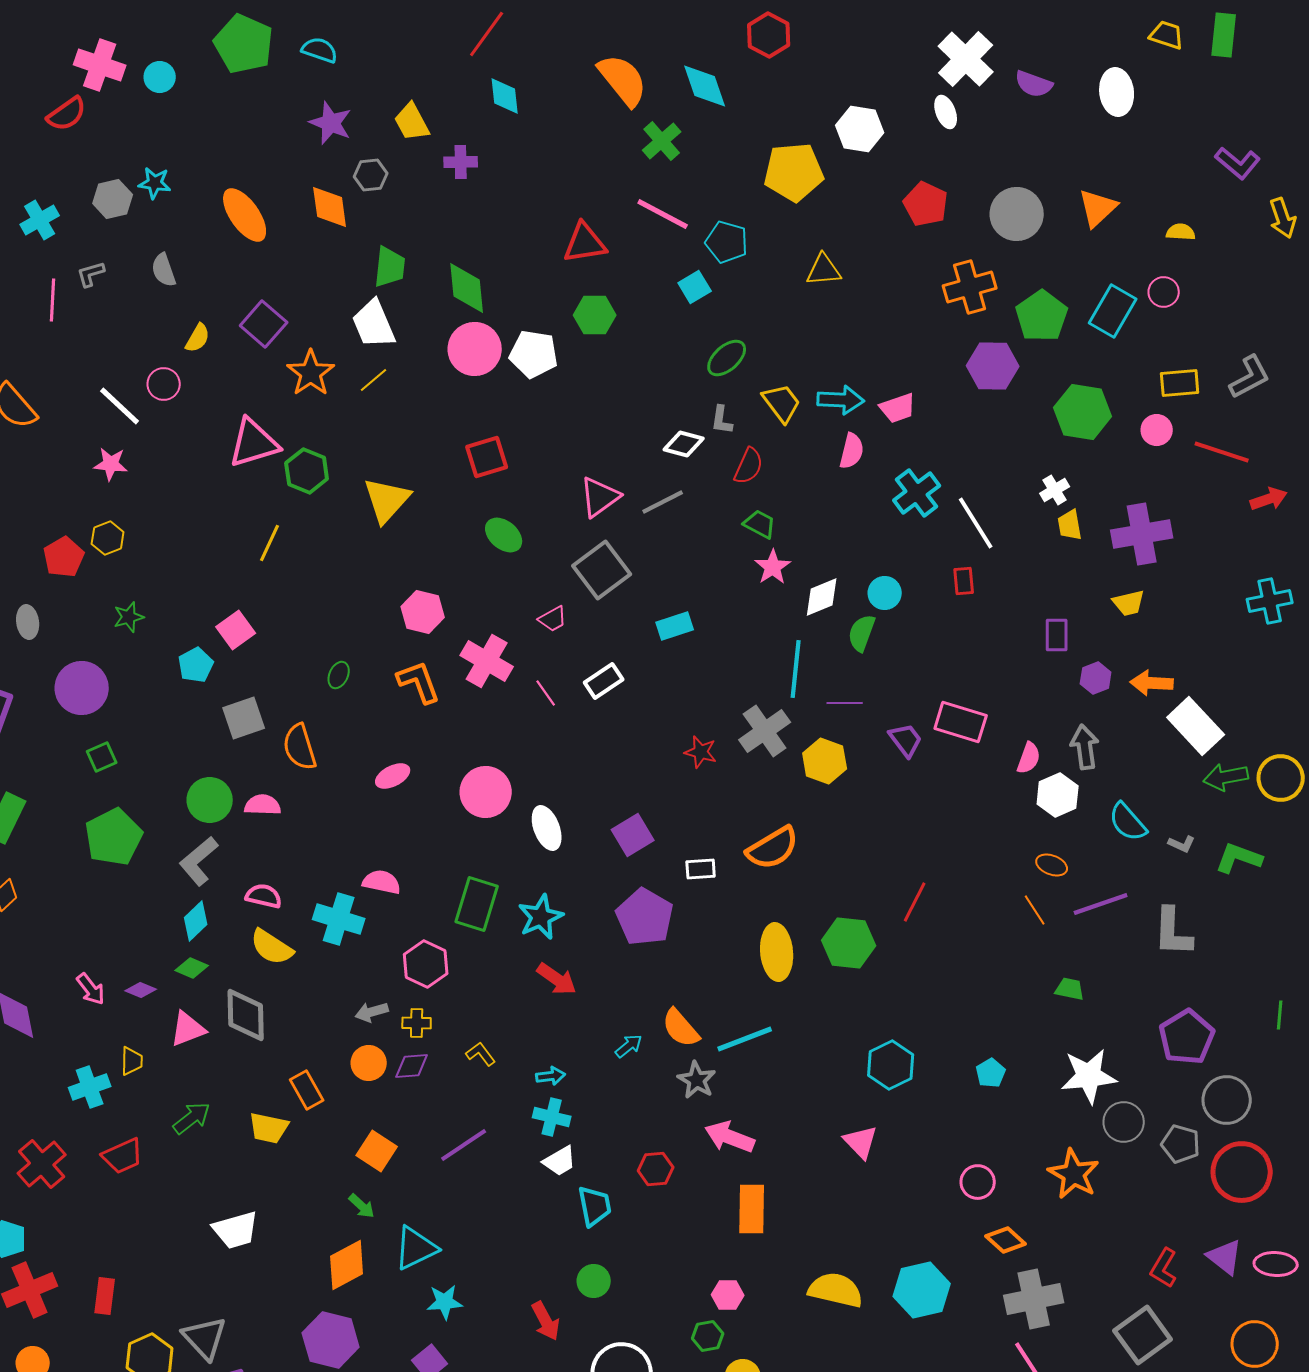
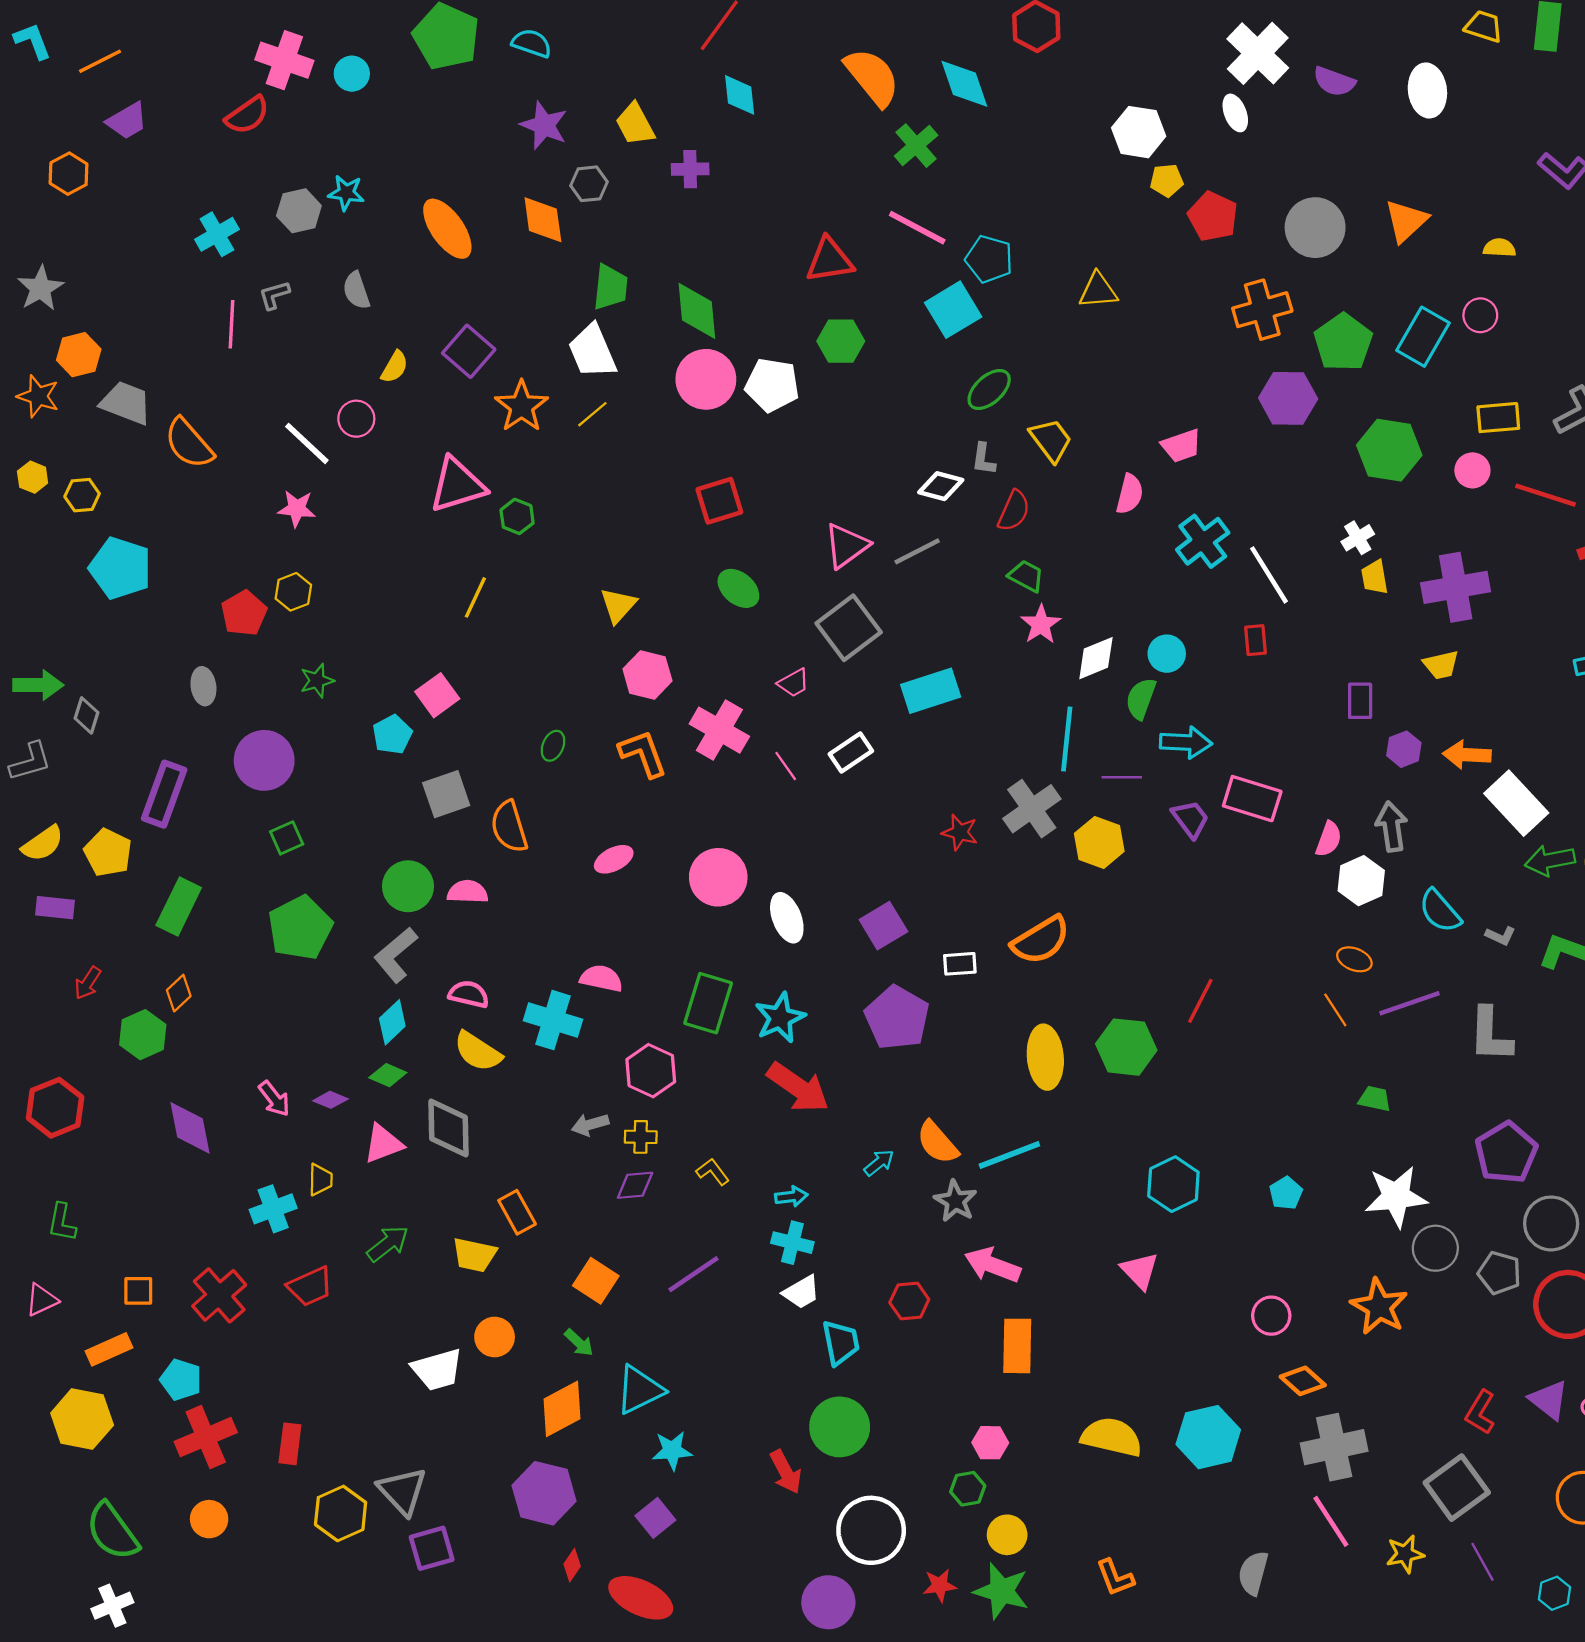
yellow pentagon: (794, 172) -> (1167, 180), moved, size x0.5
cyan square: (695, 287) -> (953, 310), size x1.5
cyan arrow: (841, 400) -> (1186, 742), moved
green hexagon: (307, 471) -> (517, 516), size x0.7
yellow triangle: (387, 500) -> (618, 605), moved, size x0.7
cyan rectangle: (675, 626) -> (931, 691), size x1.4
red arrow: (557, 979) -> (798, 1087), size x1.4
orange circle: (369, 1063) -> (495, 1337), moved
green circle: (594, 1281) -> (840, 1427), size x1.6

